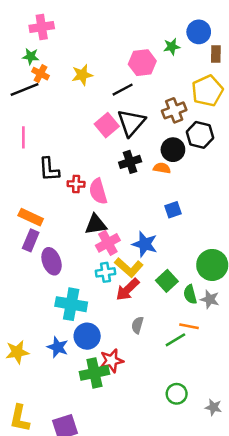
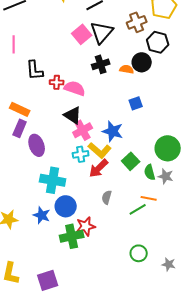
black circle: (173, 150) -> (142, 62), moved
pink semicircle: (98, 191) -> (75, 88), turned 125
black triangle: (96, 224) -> (73, 115), turned 42

